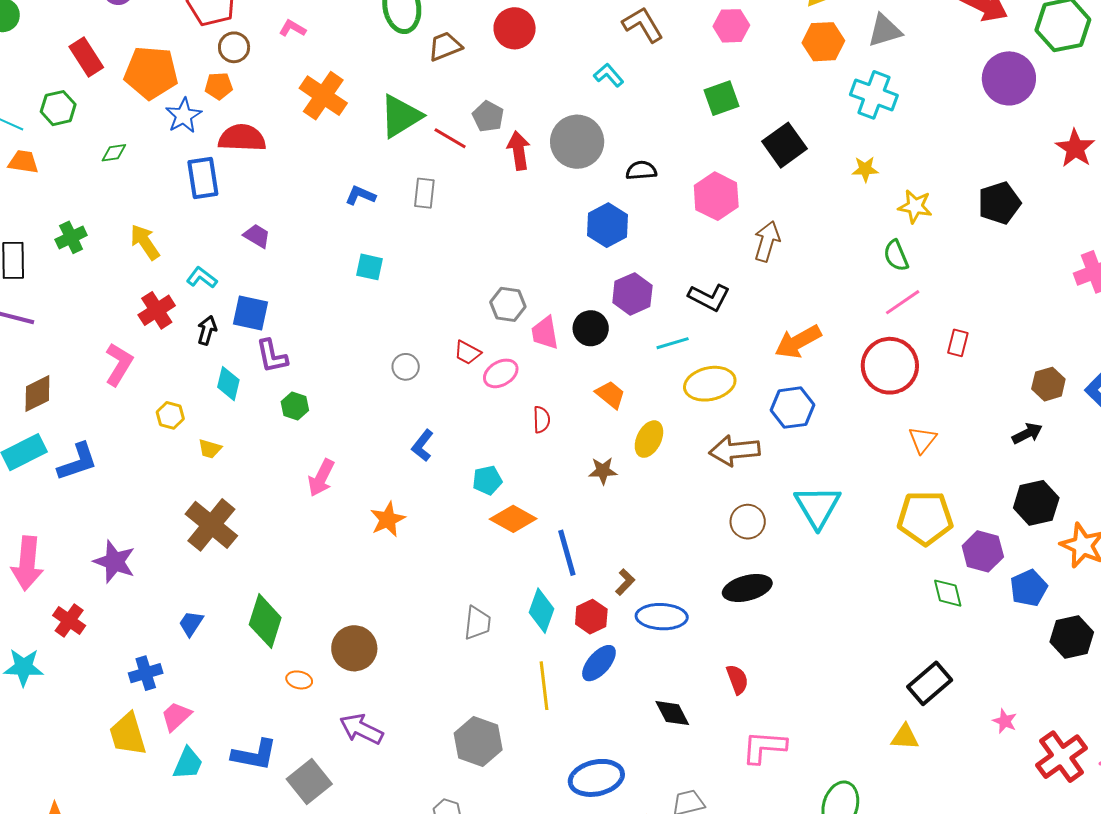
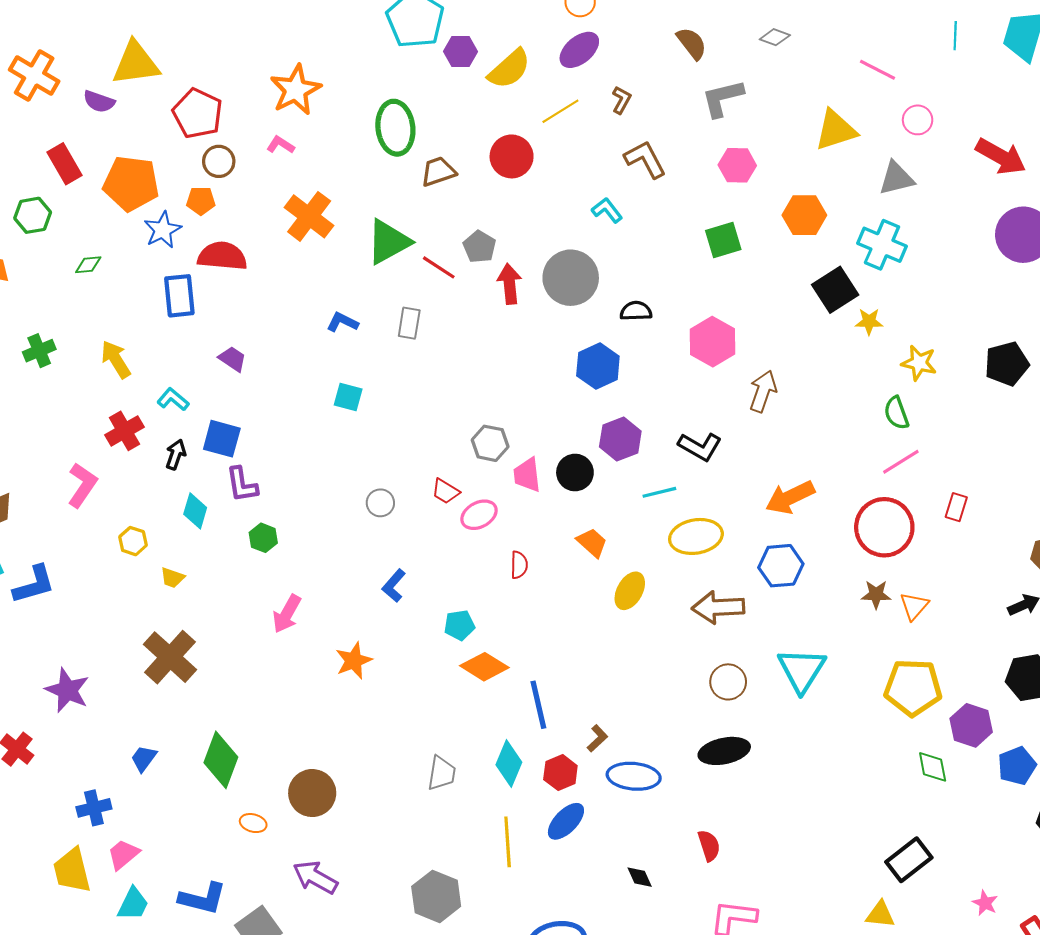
orange hexagon: (823, 42) -> (804, 215), moved
black square: (784, 145) -> (835, 290), moved
brown star: (603, 471) -> (876, 594), moved
black diamond: (672, 713) -> (640, 877), size x0.7

